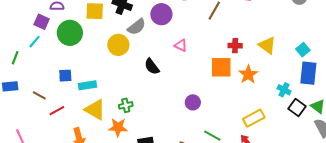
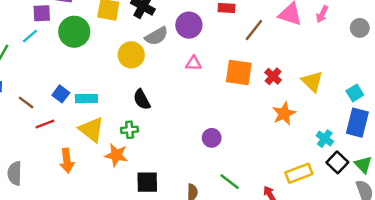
purple square: (42, 22) -> (42, 13), turned -35
pink triangle: (181, 45) -> (194, 63), moved, turned -32
red cross: (235, 46) -> (273, 76), turned 32
black semicircle: (152, 66) -> (142, 100), moved
orange square: (221, 67) -> (239, 72), moved
blue square: (65, 76) -> (61, 94), moved, turned 32
yellow rectangle: (254, 118) -> (299, 173), moved

